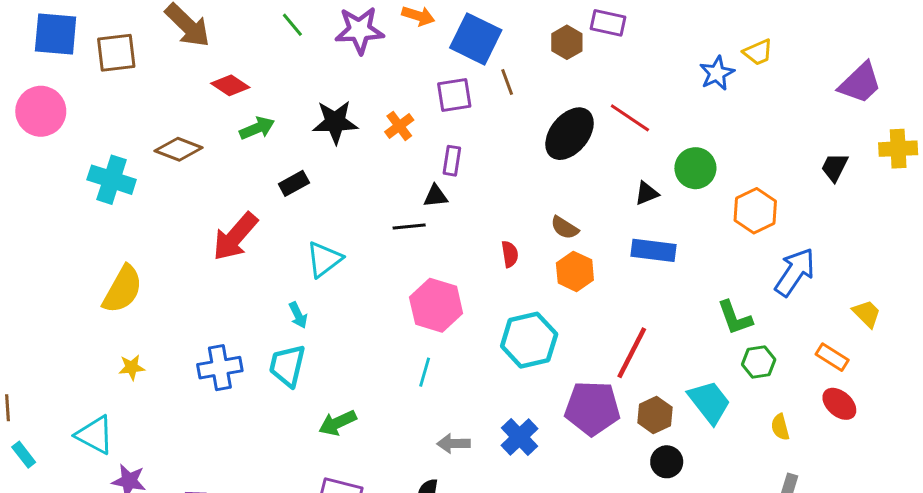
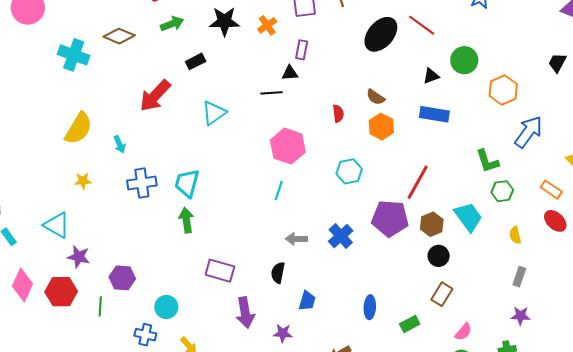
cyan arrow: (298, 315) -> (120, 144), moved
cyan hexagon: (529, 340) -> (349, 171), size x0.7
green arrow: (338, 423) -> (186, 220), moved, turned 105

